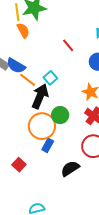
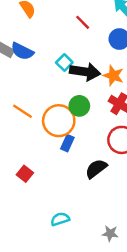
orange line: (28, 80) -> (22, 111), moved
black arrow: (40, 96) -> (85, 72), moved, turned 80
red square: (19, 165) -> (25, 174), moved

